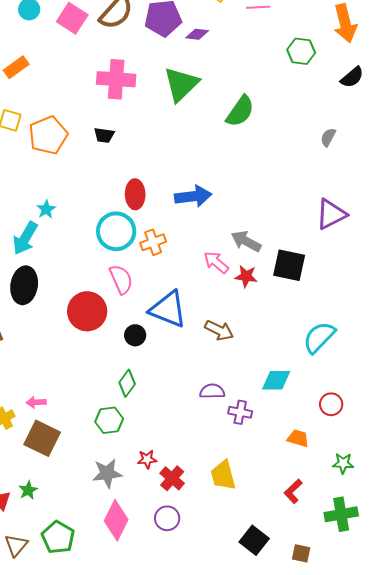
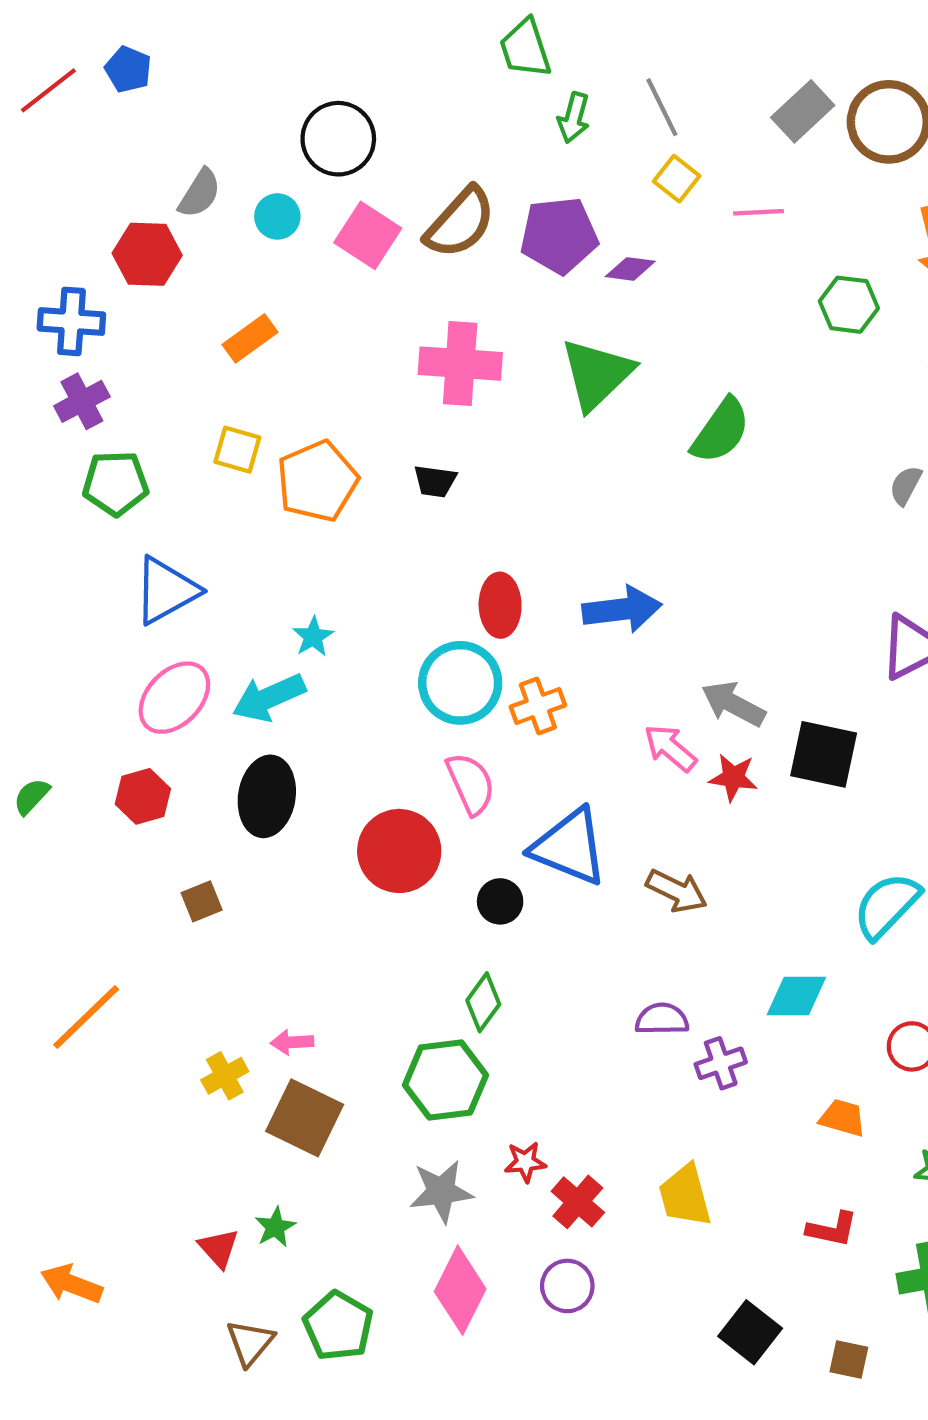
cyan arrow: (25, 238) -> (269, 698), turned 36
purple cross: (240, 412) -> (721, 1063), turned -30
green hexagon: (109, 420) -> (445, 1080), size x1.4
red L-shape: (293, 491) -> (832, 1229), turned -125

